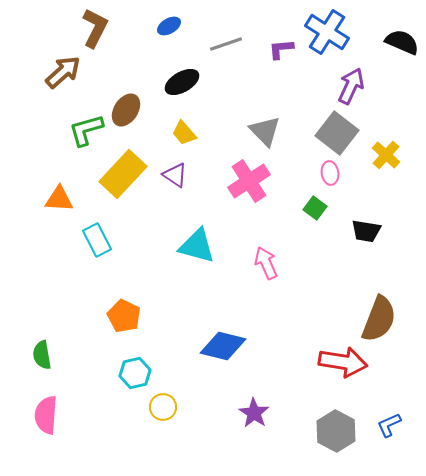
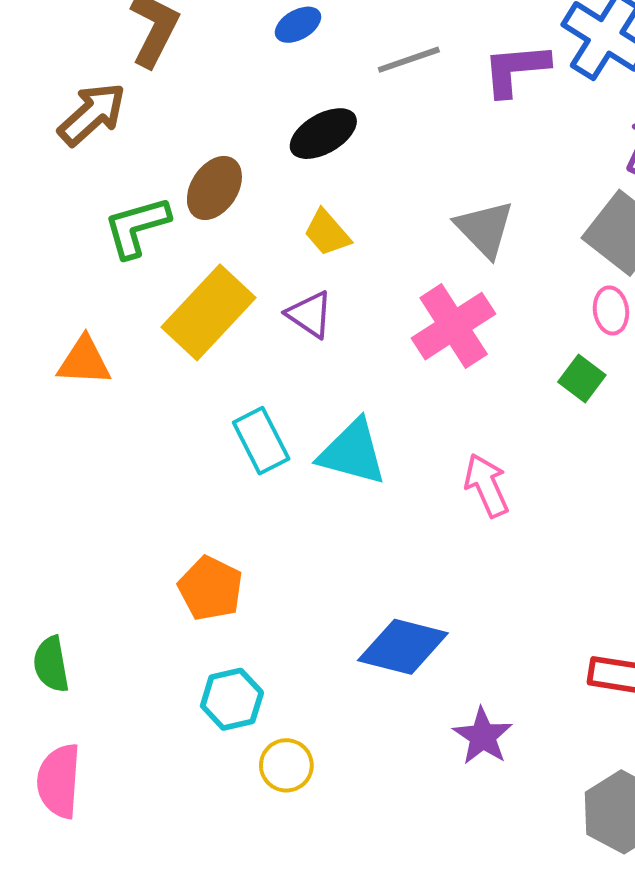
purple L-shape: (281, 49) -> (516, 69), size x1.4
cyan rectangle: (97, 240) -> (261, 441), moved
purple star: (254, 413) -> (483, 736), moved

